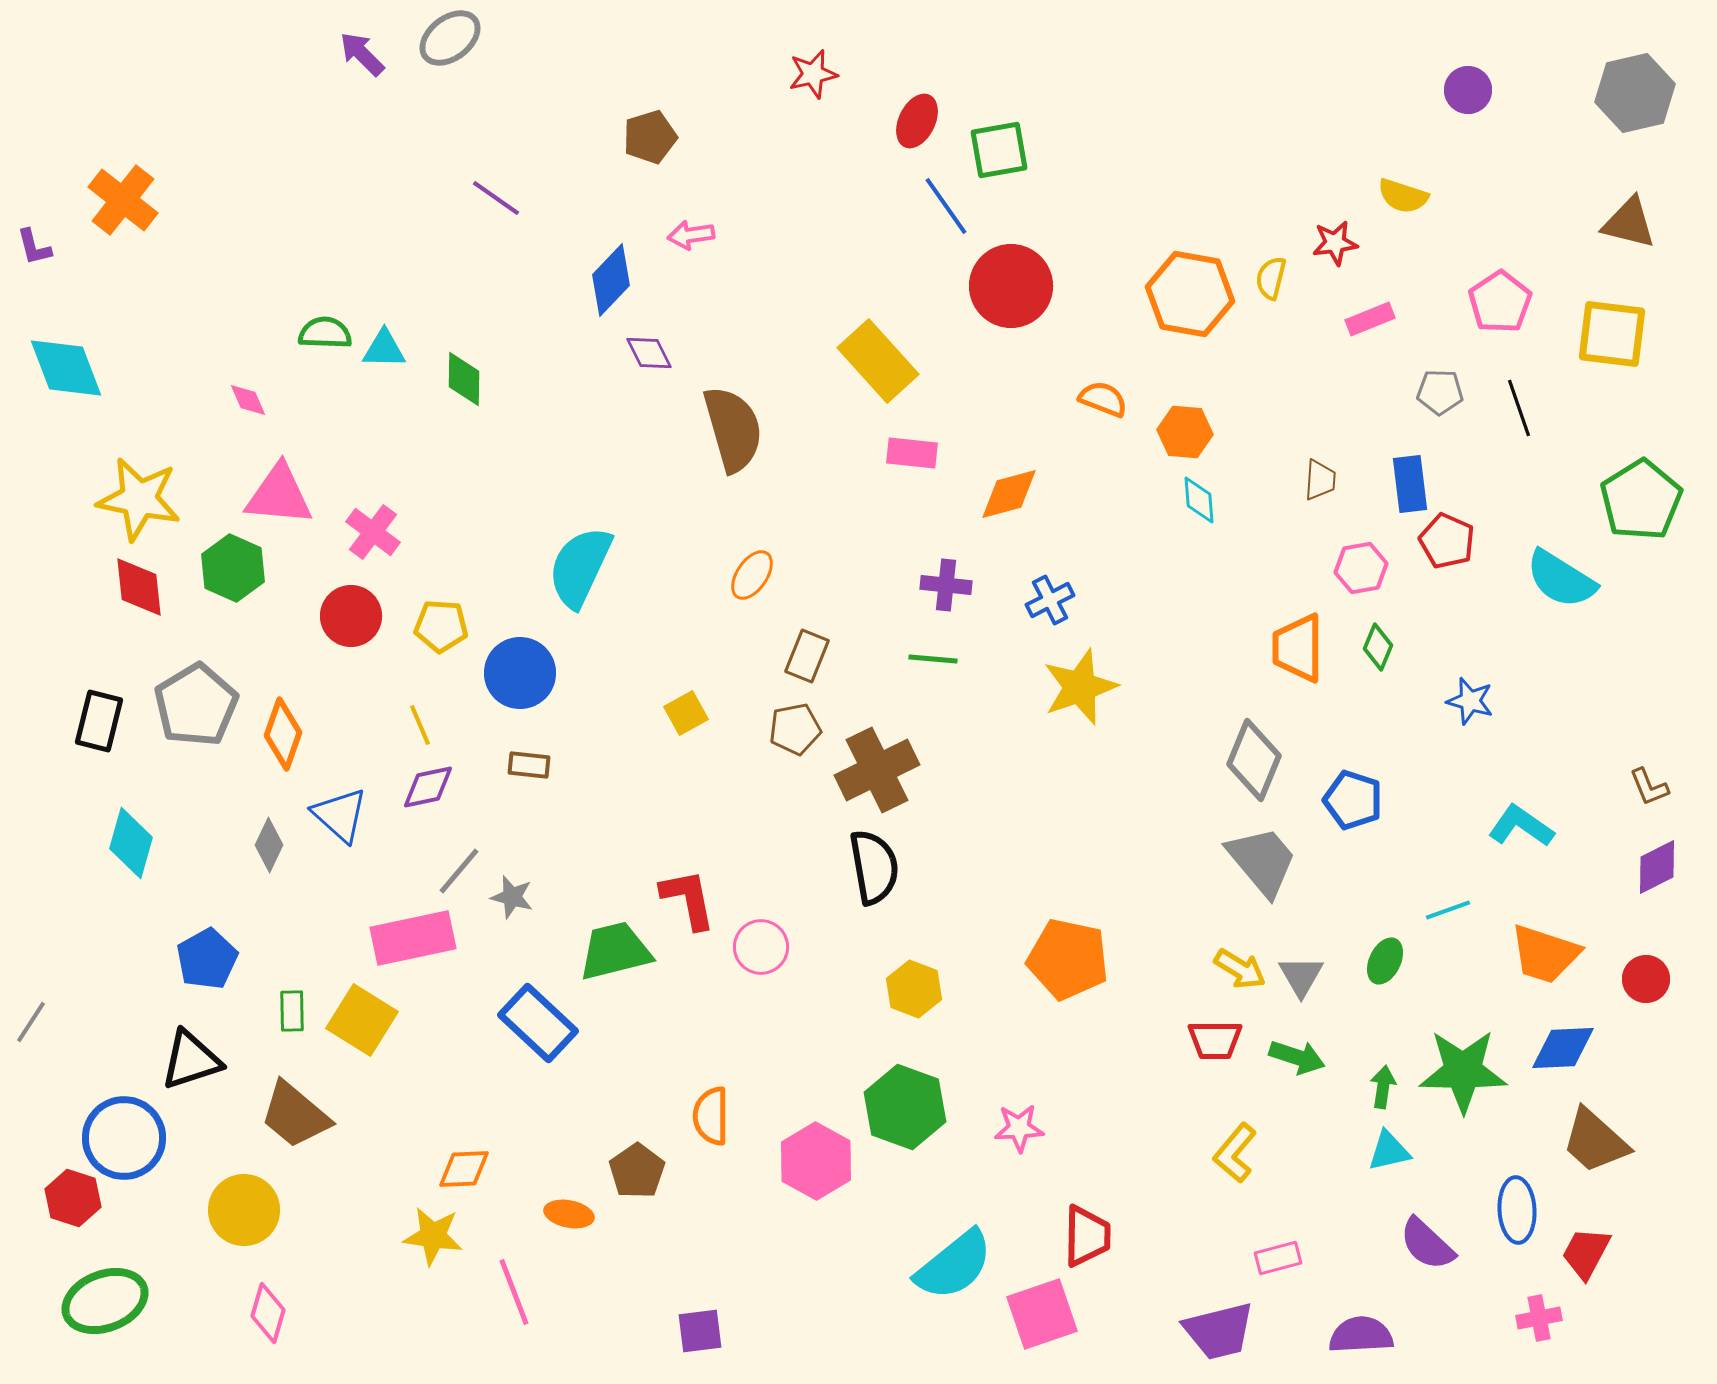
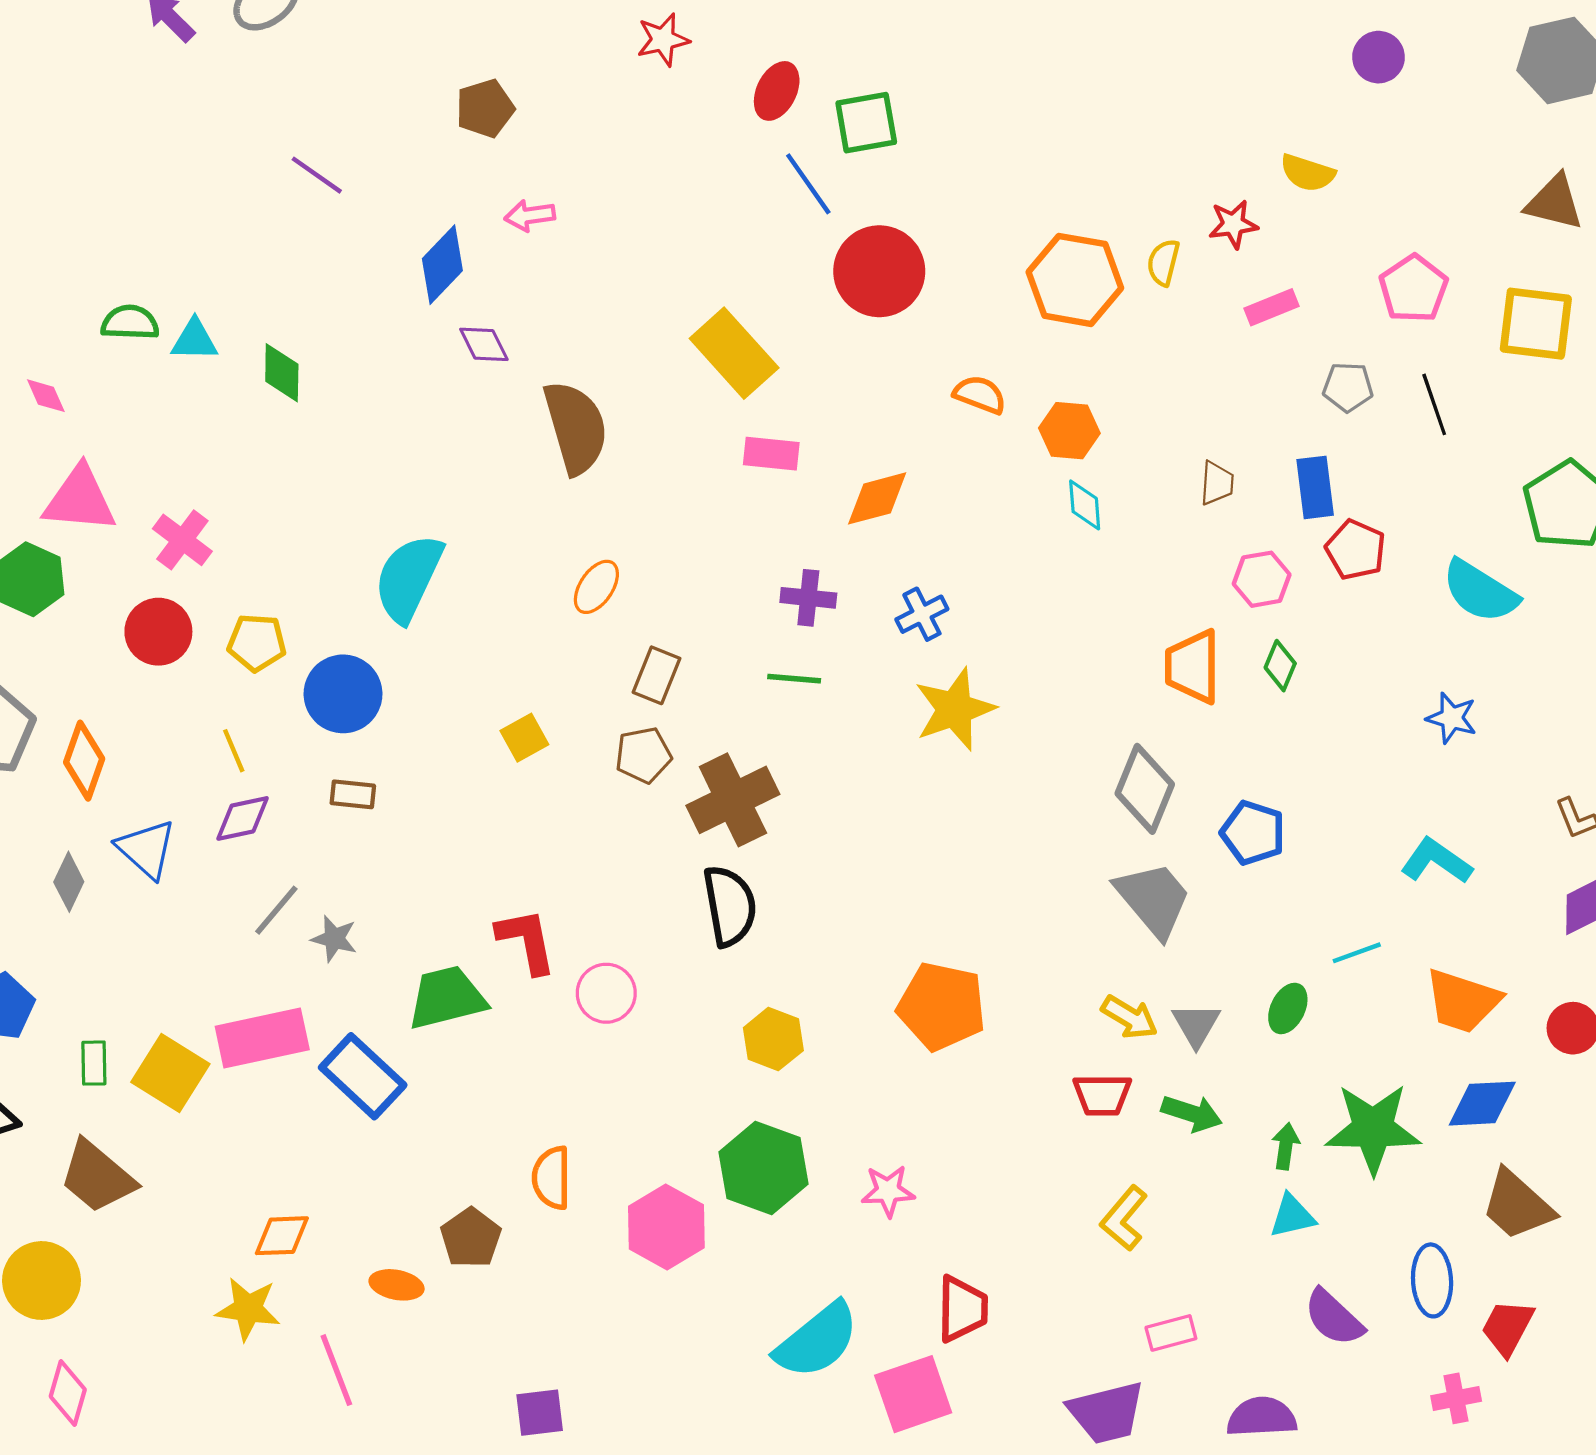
blue star: (1470, 701) -> (1452, 718), moved
pink rectangle: (413, 938) -> (262, 1038), moved

